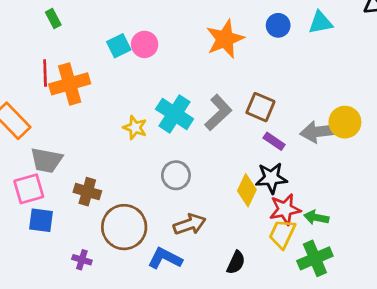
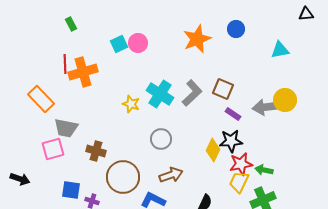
cyan triangle: (320, 23) -> (280, 50), moved
blue square: (41, 220) -> (71, 190), moved

